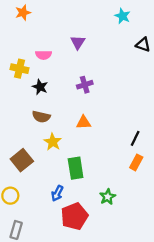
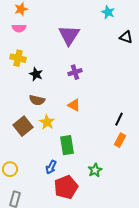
purple triangle: (78, 42) -> (69, 35), size x1.6
pink semicircle: (44, 55) -> (19, 28), moved
orange triangle: (84, 122) -> (74, 105), turned 32
brown square: (22, 160) -> (23, 126), moved

